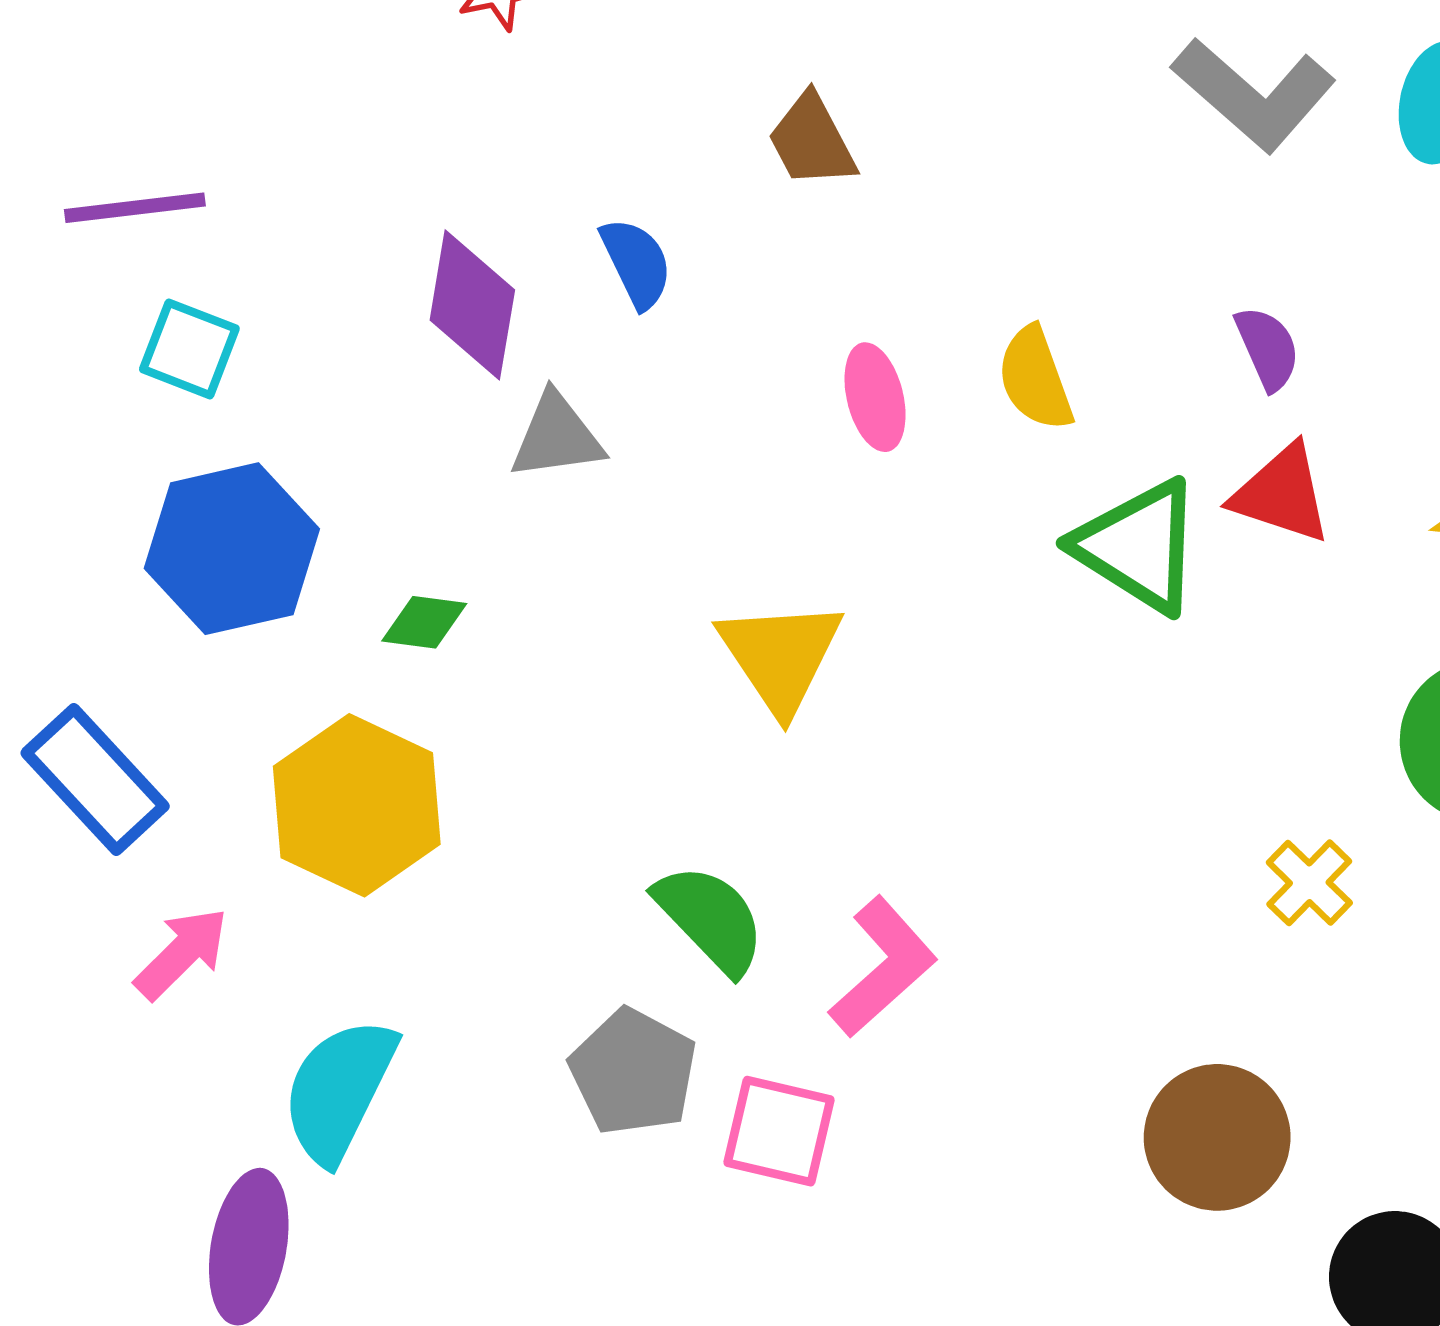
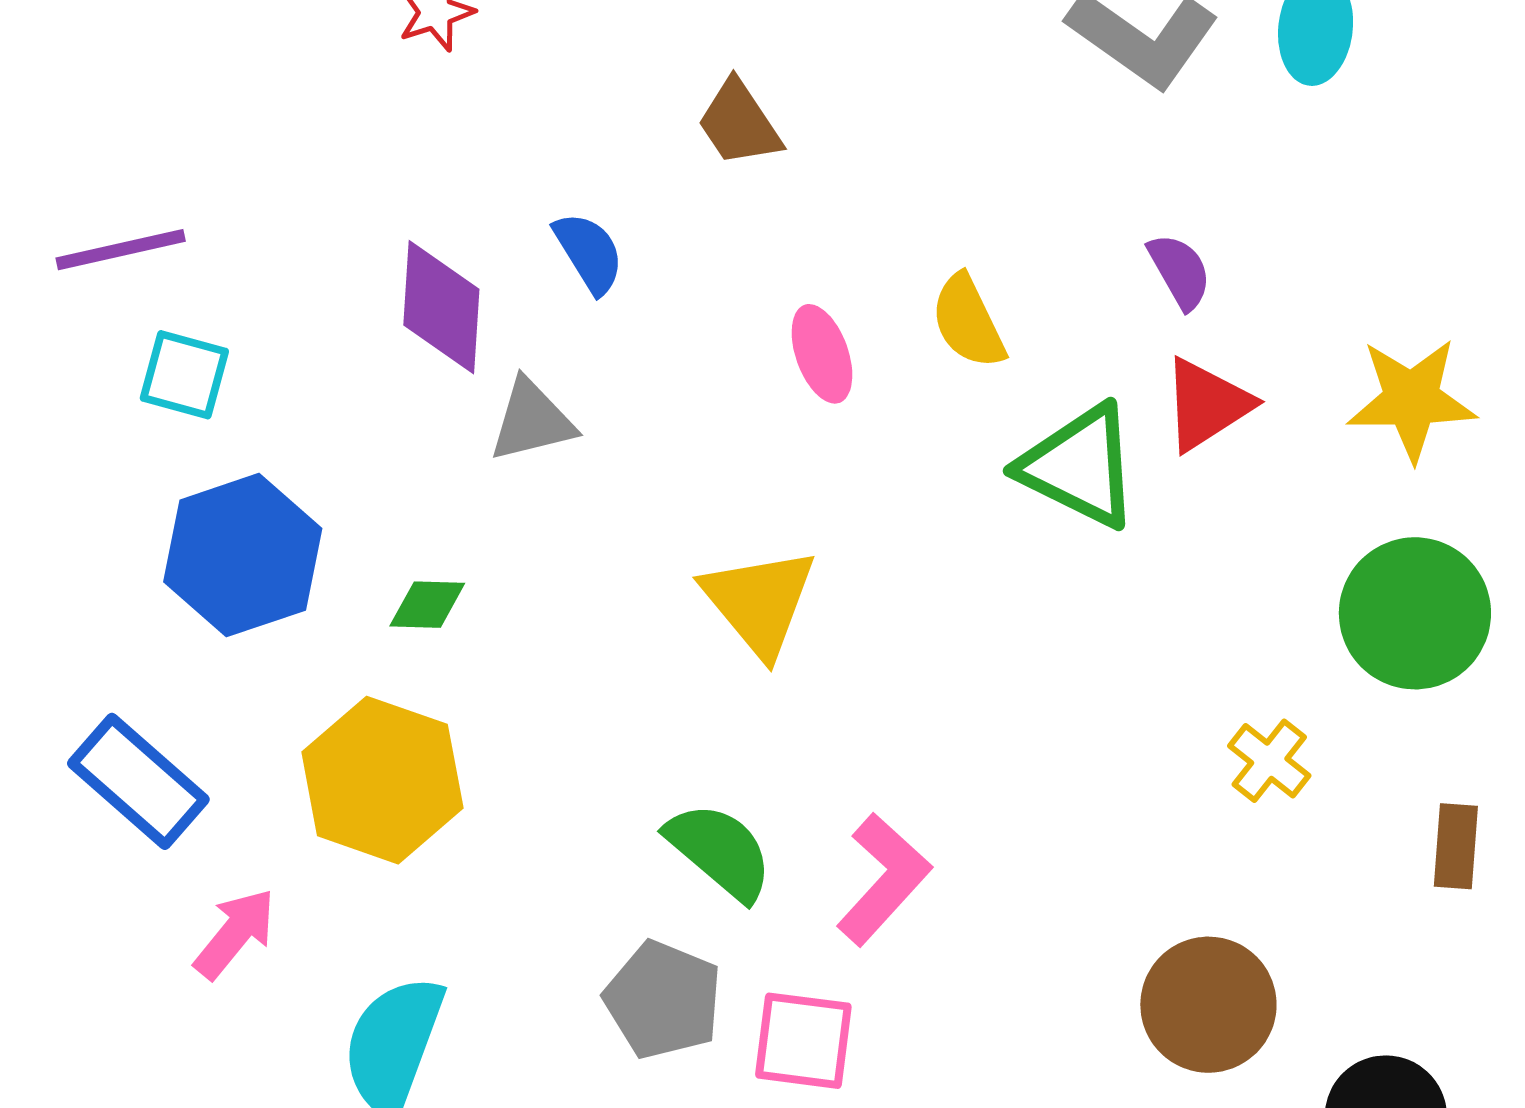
red triangle: (1282, 494) -> (1207, 404), turned -45

